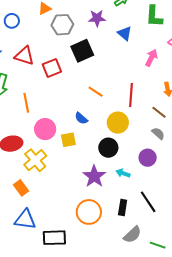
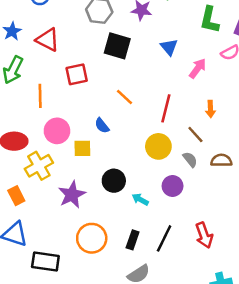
blue triangle: (125, 33) -> (169, 47), moved
black square: (82, 51) -> (117, 46), turned 30
red square: (52, 68) -> (77, 74), moved
yellow circle: (118, 123) -> (158, 146), moved
black circle: (108, 148) -> (114, 181), moved
purple star: (94, 176) -> (72, 195), moved
black line: (148, 202) -> (164, 238), turned 50

